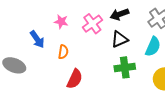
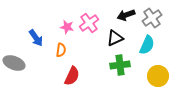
black arrow: (120, 14) -> (126, 15), moved
pink star: (61, 22) -> (67, 27), moved

